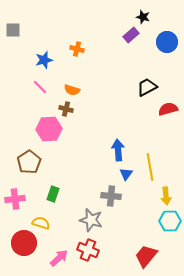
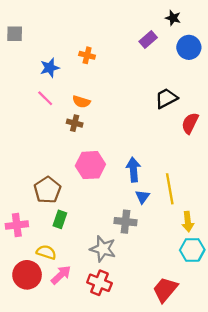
black star: (143, 17) -> (173, 18), moved
red semicircle: (168, 109) -> (190, 123), turned -48
pink hexagon: (49, 129) -> (90, 165), moved
brown pentagon: (29, 162) -> (47, 190), moved
pink arrow: (59, 258) -> (61, 275), moved

